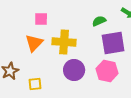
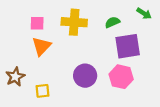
pink square: (41, 19) -> (37, 23), moved
yellow cross: (64, 42) -> (74, 22), moved

